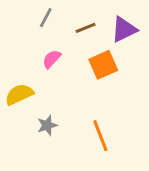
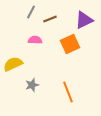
brown line: (86, 28) -> (50, 19), moved
pink semicircle: (52, 59) -> (35, 40), turned 48

